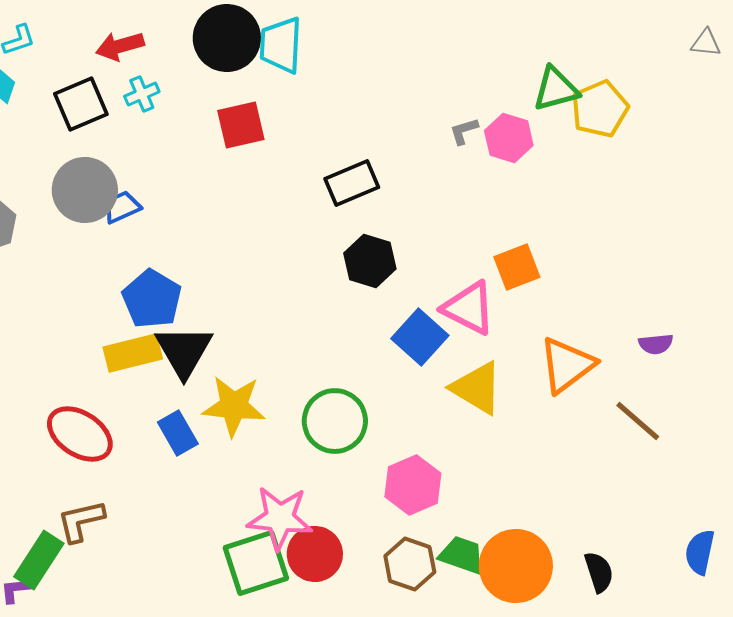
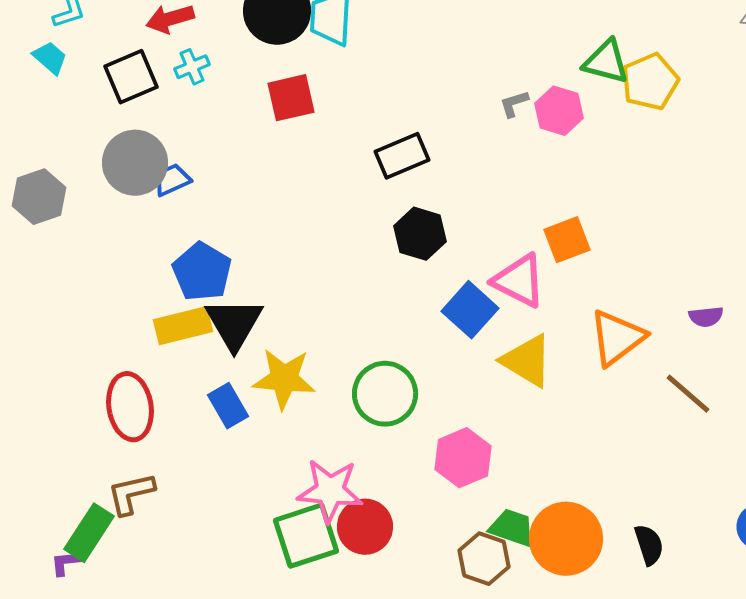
green triangle: (556, 89) -> (606, 62), turned 30
red ellipse: (80, 434) -> (130, 407), turned 48
brown hexagon: (410, 564) -> (484, 559), moved

